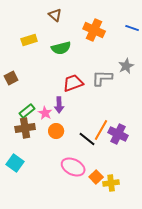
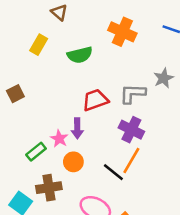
brown triangle: (55, 15) -> (59, 12), moved
yellow rectangle: (29, 40) -> (39, 45), turned -42
green rectangle: (27, 111) -> (36, 152), moved
brown cross: (25, 128) -> (49, 188), moved
purple cross: (118, 134) -> (131, 130), moved

